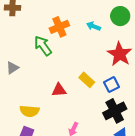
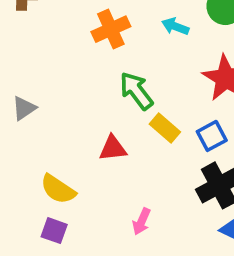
green arrow: (43, 46) -> (136, 91), moved
yellow semicircle: (30, 111) -> (58, 189), turned 30

